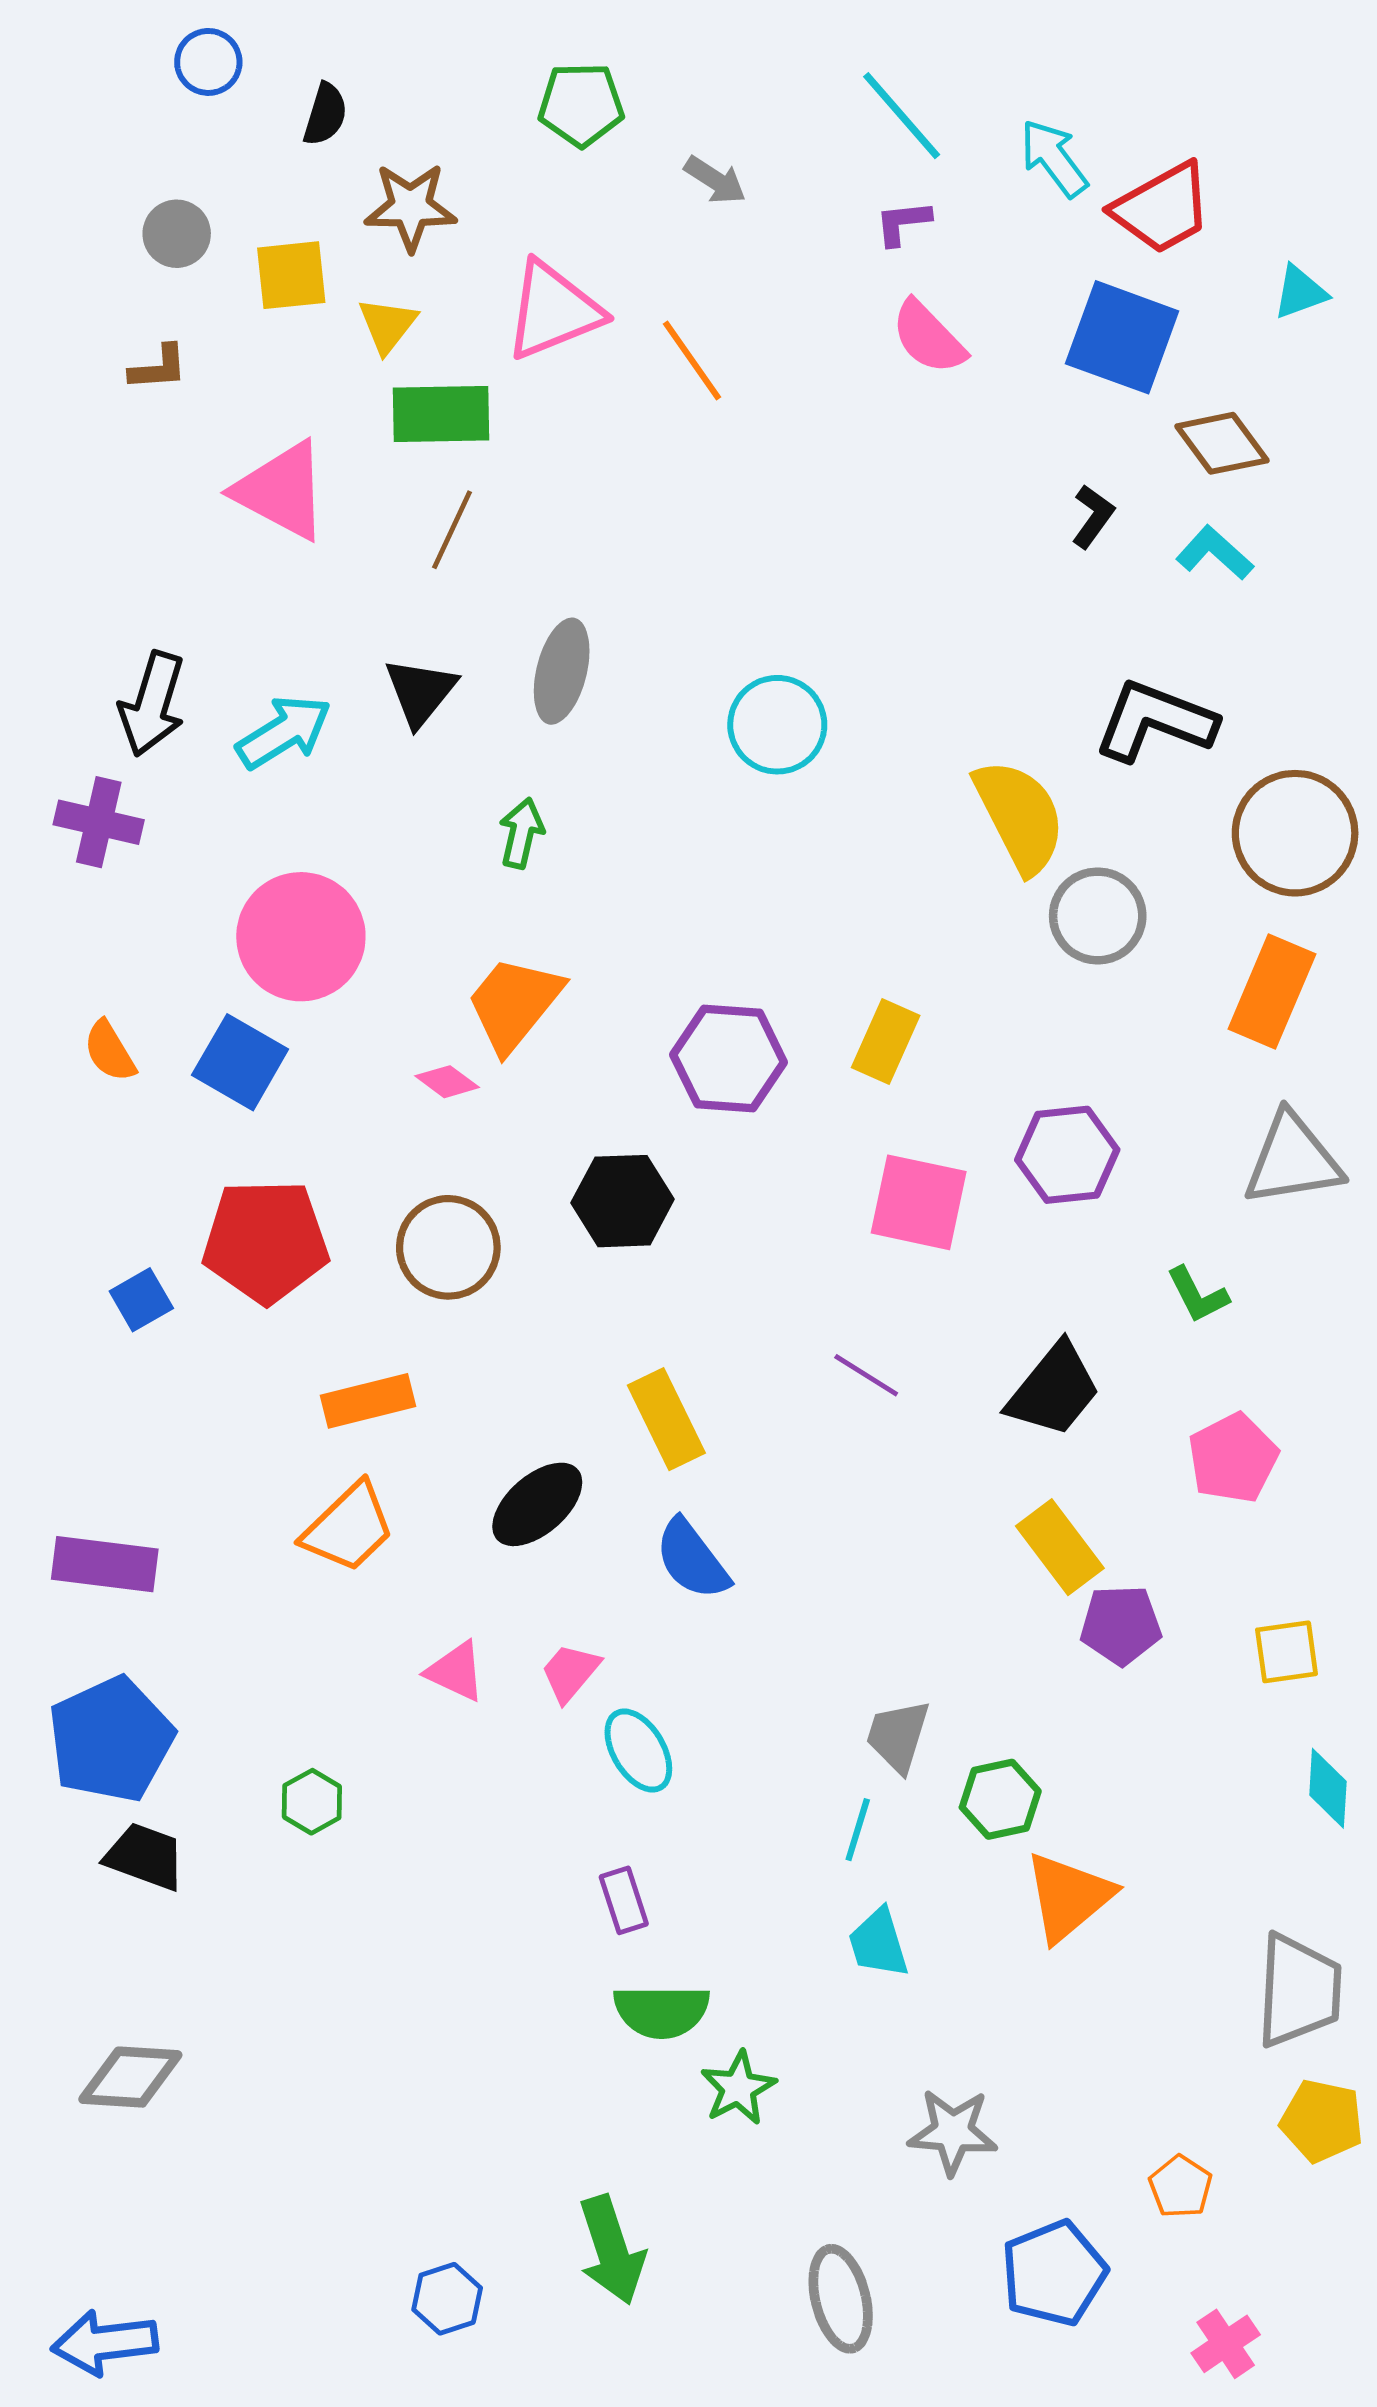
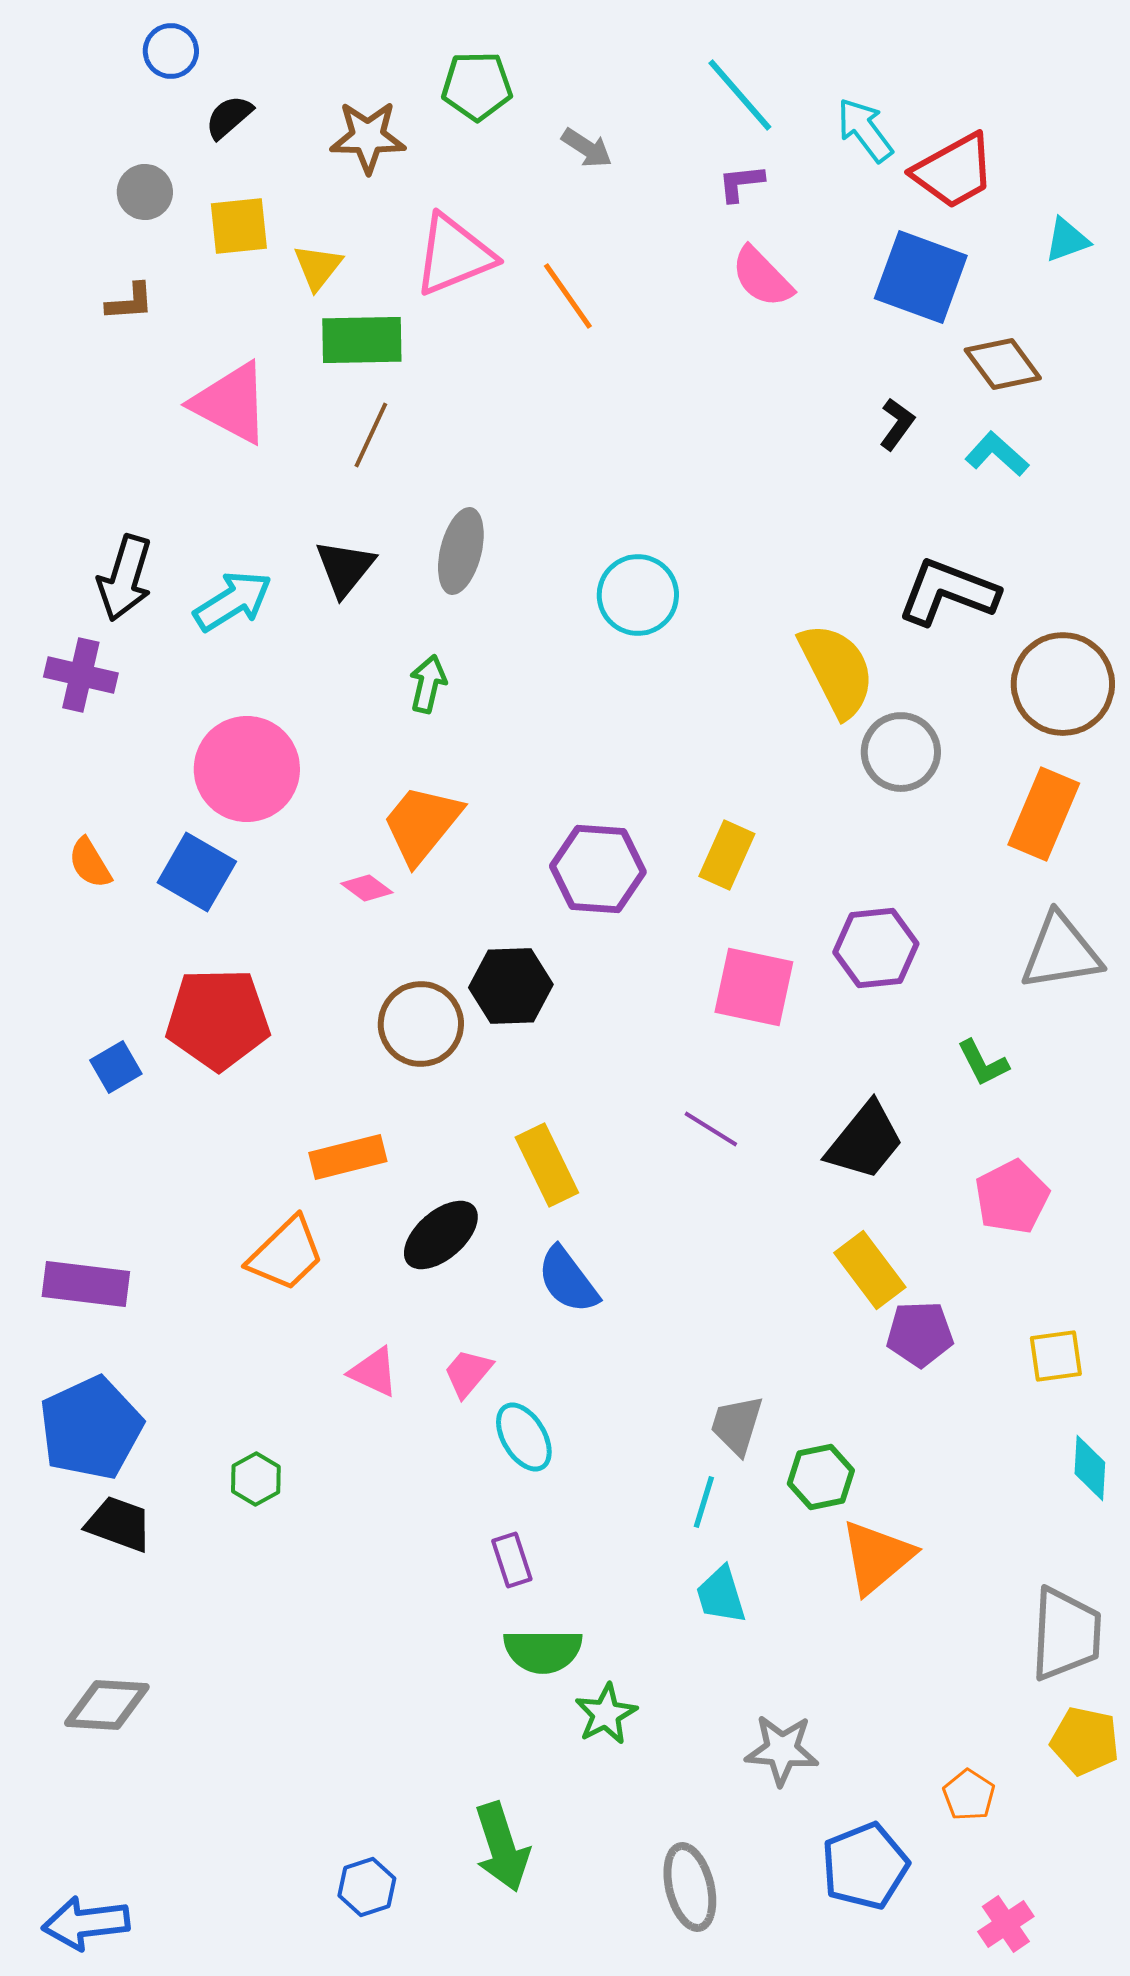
black semicircle: (325, 114) -> (229, 117), moved, turned -148
brown star: (411, 207) -> (368, 137), moved
brown circle: (448, 1247) -> (421, 1024), moved
orange rectangle: (368, 1401) -> (348, 1157), moved

